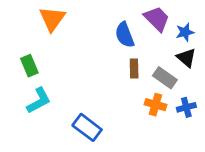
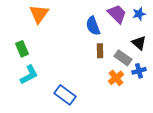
blue star: (185, 32) -> (139, 14), moved
orange cross: (155, 105) -> (116, 78), turned 35
blue cross: (186, 107) -> (139, 71), moved

